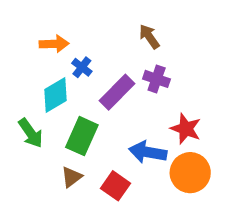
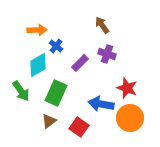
purple rectangle: (117, 92) -> (80, 63), size x0.7

